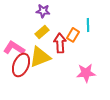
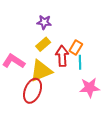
cyan line: (88, 25) -> (80, 62), moved
red ellipse: (21, 65) -> (33, 91), moved

